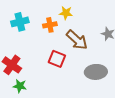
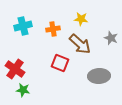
yellow star: (66, 13) -> (81, 19), moved

